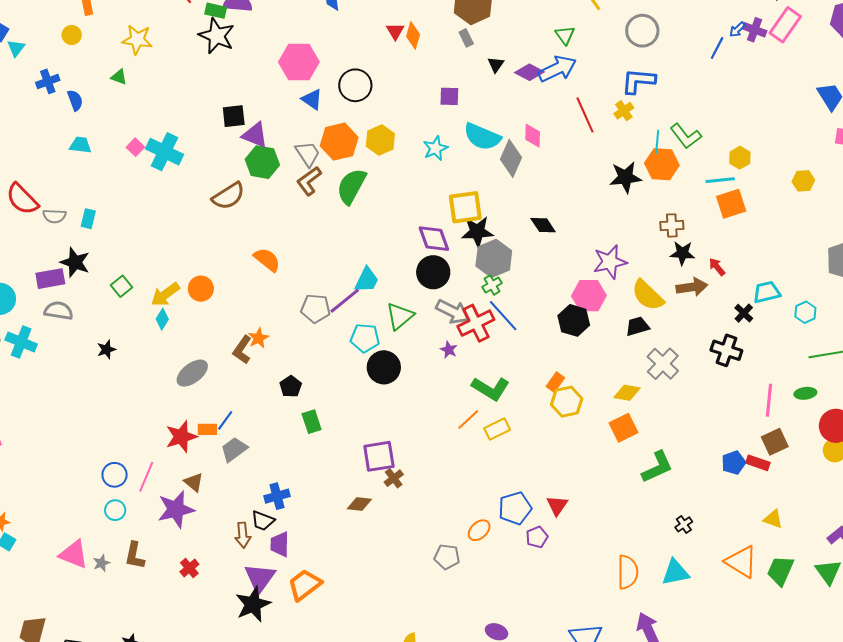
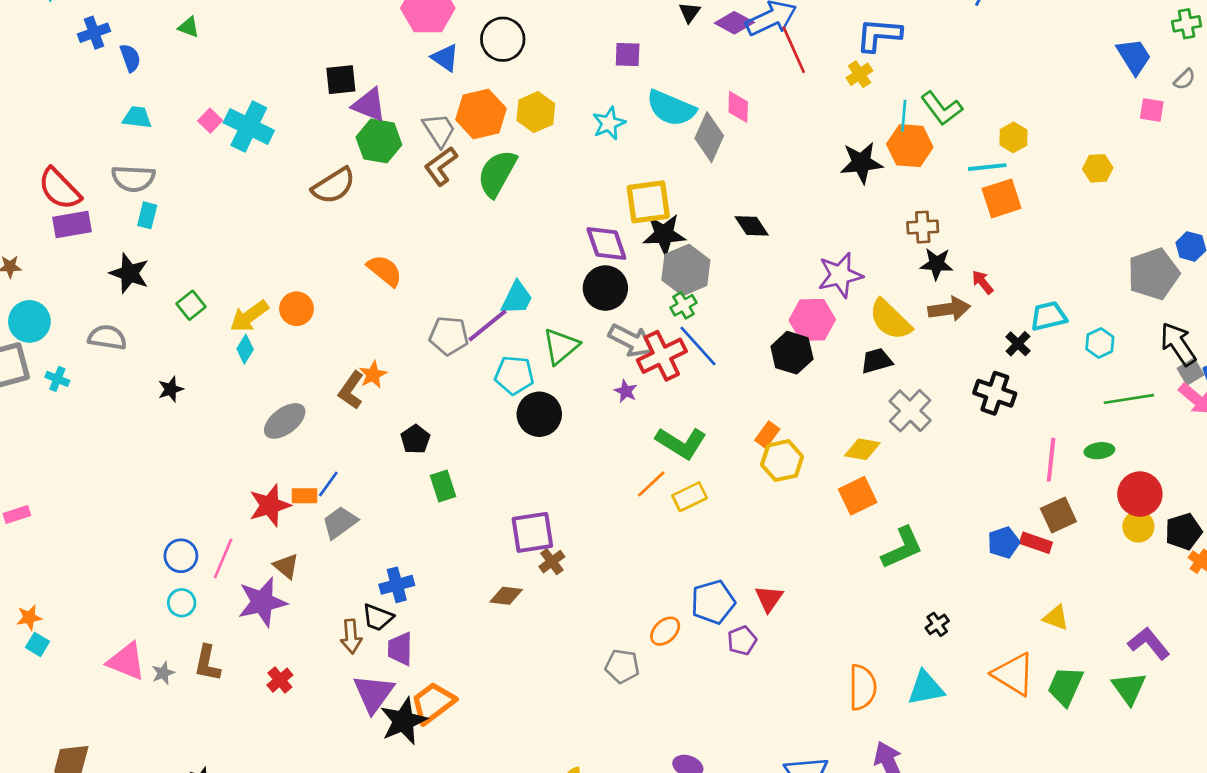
red line: (585, 115) -> (794, 50), moved
gray semicircle: (54, 216) -> (133, 178), moved, size x1.4
purple rectangle: (50, 279) -> (72, 225), moved
cyan cross: (21, 342) -> (57, 379), size x0.6
black star: (253, 604) -> (404, 721), moved

